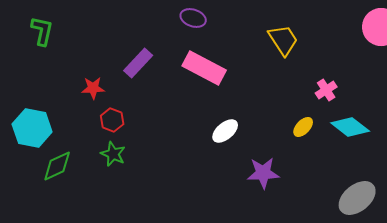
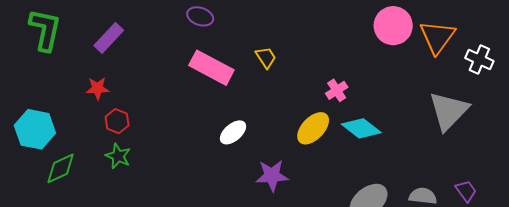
green L-shape: (42, 31) -> (45, 30), size x1.4
yellow trapezoid: (283, 40) -> (266, 57), moved, size x0.7
purple rectangle: (138, 63) -> (109, 38), moved
yellow ellipse: (303, 127) -> (313, 128), size x1.6

